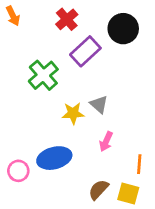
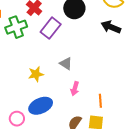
green cross: (43, 75) -> (16, 27), moved, turned 30
yellow star: (73, 113) -> (36, 74), moved

